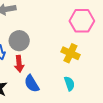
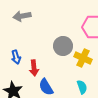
gray circle: (19, 41) -> (63, 46), moved

